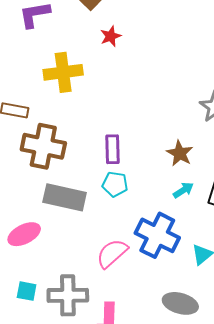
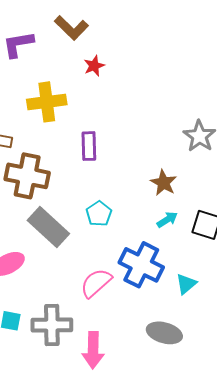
purple rectangle: (112, 149) -> (89, 146), moved
cyan pentagon: (115, 184) -> (99, 214), turned 30
gray rectangle: (65, 197) -> (48, 227), turned 30

